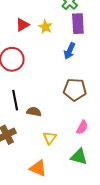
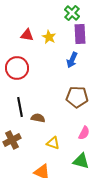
red triangle: (22, 25) -> (27, 35), turned 40
yellow triangle: (50, 138) -> (53, 143), turned -48

